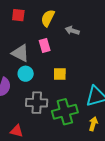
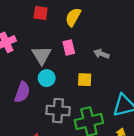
gray arrow: (72, 30) -> (101, 54), moved
gray triangle: (20, 53) -> (42, 55), turned 30

